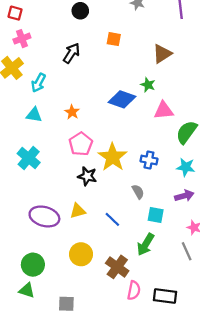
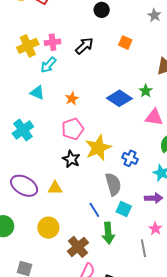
pink cross: (22, 39) -> (53, 42), moved
gray semicircle: (138, 192) -> (113, 184), size x1.6
blue line: (112, 219) -> (94, 210), moved
green arrow: (146, 244) -> (108, 233), turned -50

